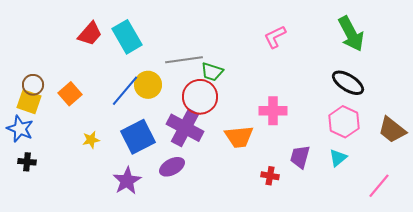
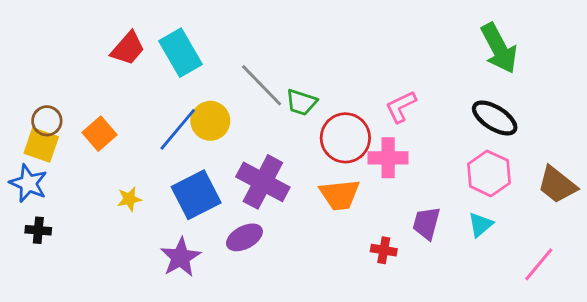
pink L-shape: (275, 37) -> (401, 107), moved
gray line: (184, 60) -> (262, 85), turned 54
red circle: (200, 97) -> (345, 138), moved

